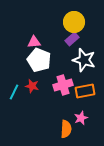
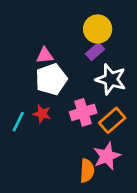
white pentagon: (39, 60) -> (51, 79), turned 30
orange rectangle: (85, 91) -> (112, 120), turned -30
pink star: (81, 118) -> (107, 156), size x1.5

